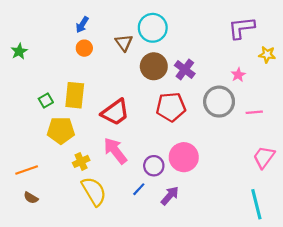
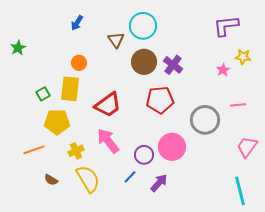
orange circle: (84, 48) -> (79, 63), moved
yellow star: (267, 55) -> (243, 57), moved
gray circle: (219, 102) -> (205, 120), moved
orange line: (27, 170) -> (34, 150), moved
brown semicircle: (31, 198) -> (51, 180), moved

